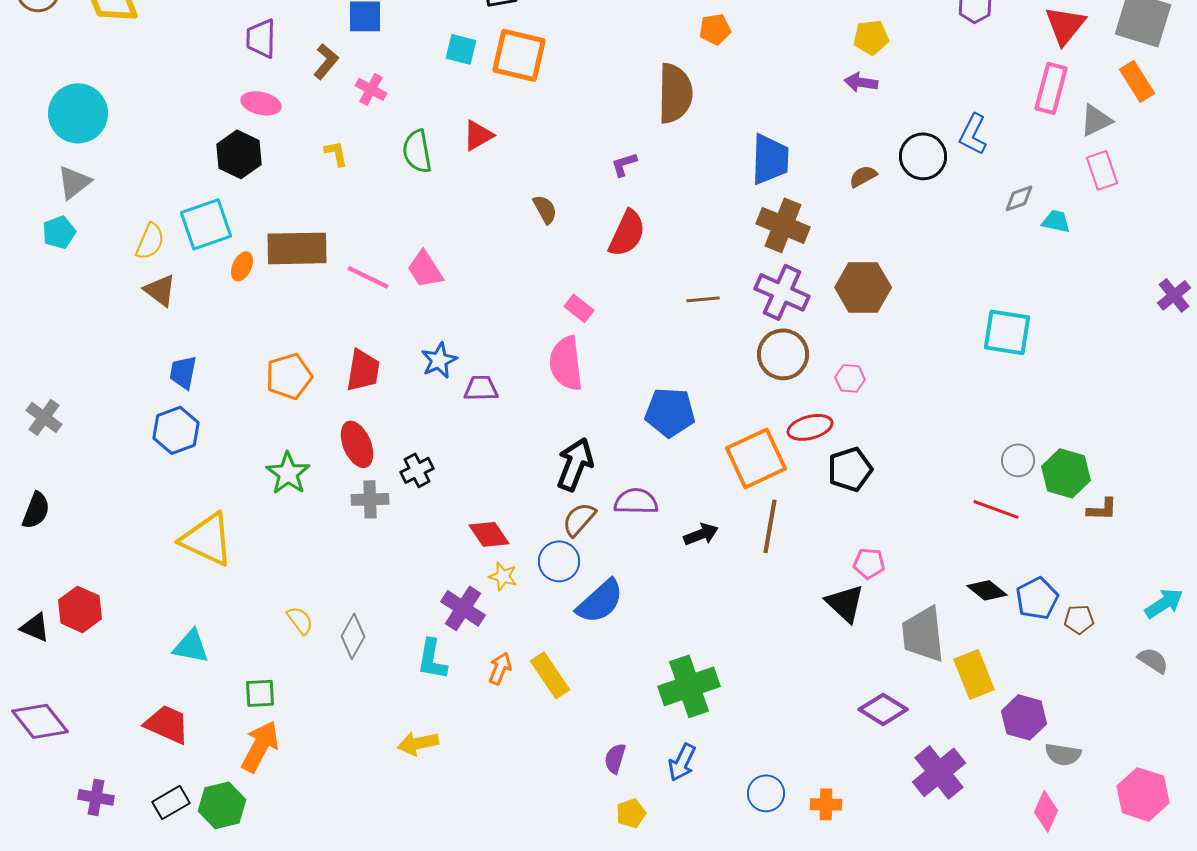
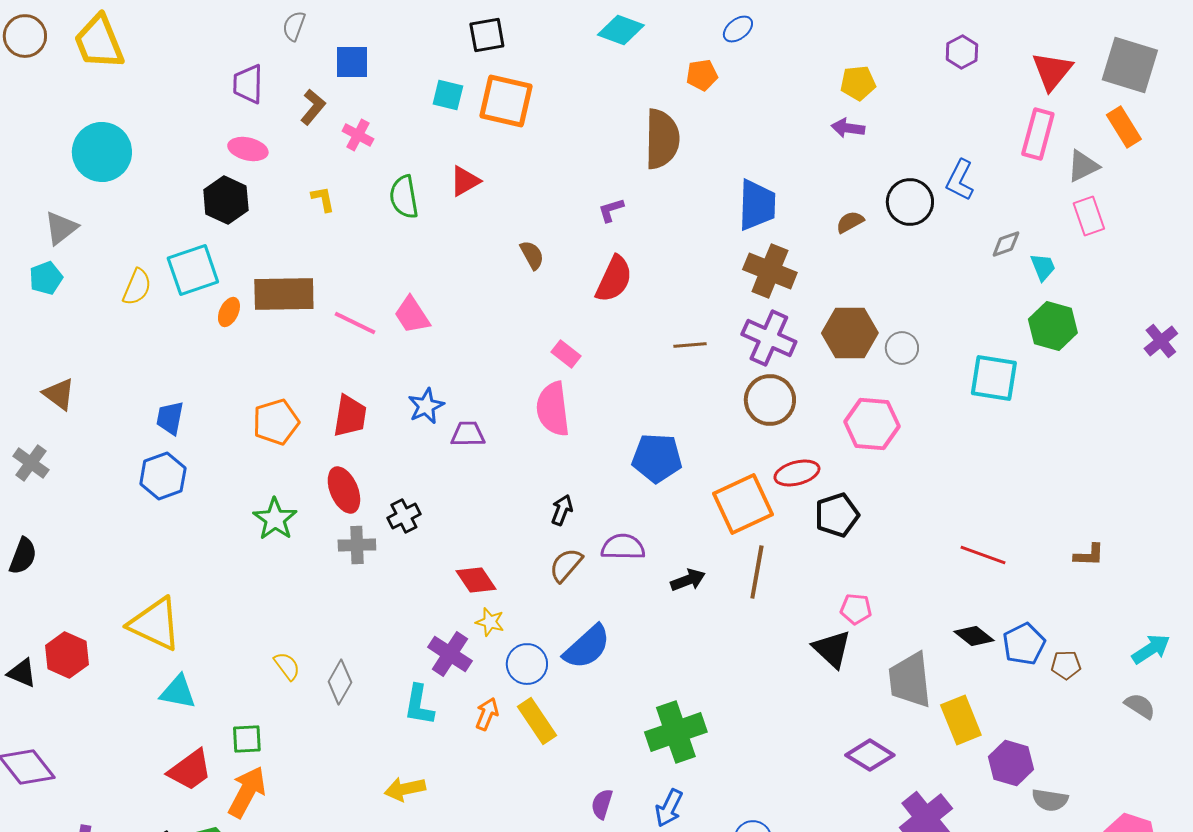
cyan circle: (78, 113) -> (102, 152), moved
cyan trapezoid: (1056, 221) -> (1043, 267), turned 56
brown triangle: (160, 290) -> (59, 394), moved
pink hexagon: (850, 378) -> (872, 424), moved, size x1.8
gray circle: (1018, 460) -> (902, 348), moved
black arrow: (575, 464) -> (562, 510), size x0.6
green hexagon: (1066, 473) -> (1053, 326), moved
yellow triangle: (207, 539) -> (155, 624), moved
blue circle: (559, 561) -> (527, 664), moved
red trapezoid: (167, 724) -> (190, 770), moved, turned 120

